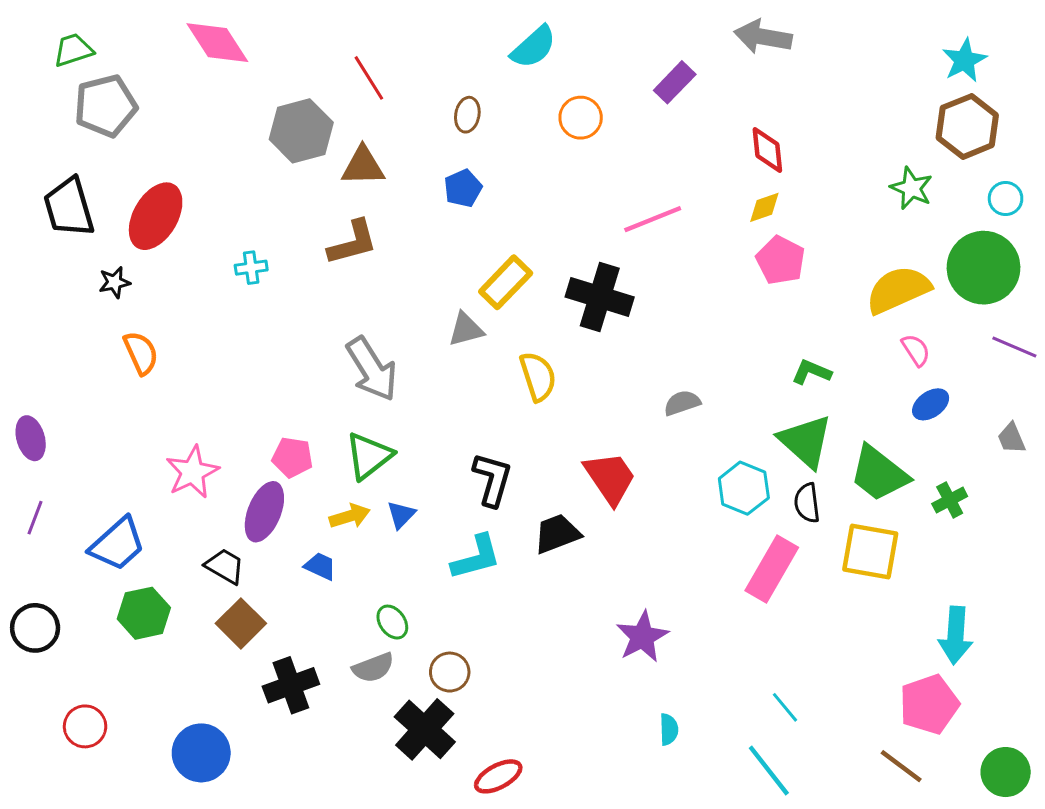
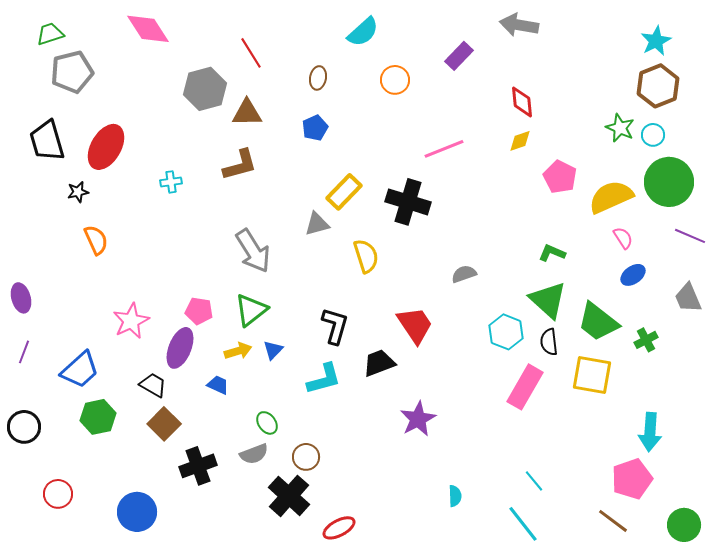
cyan circle: (1006, 199) -> (653, 135), moved
pink pentagon: (781, 260) -> (560, 177), moved
gray trapezoid: (1011, 438) -> (688, 298), size x1.4
purple star: (642, 637) -> (418, 419), moved

